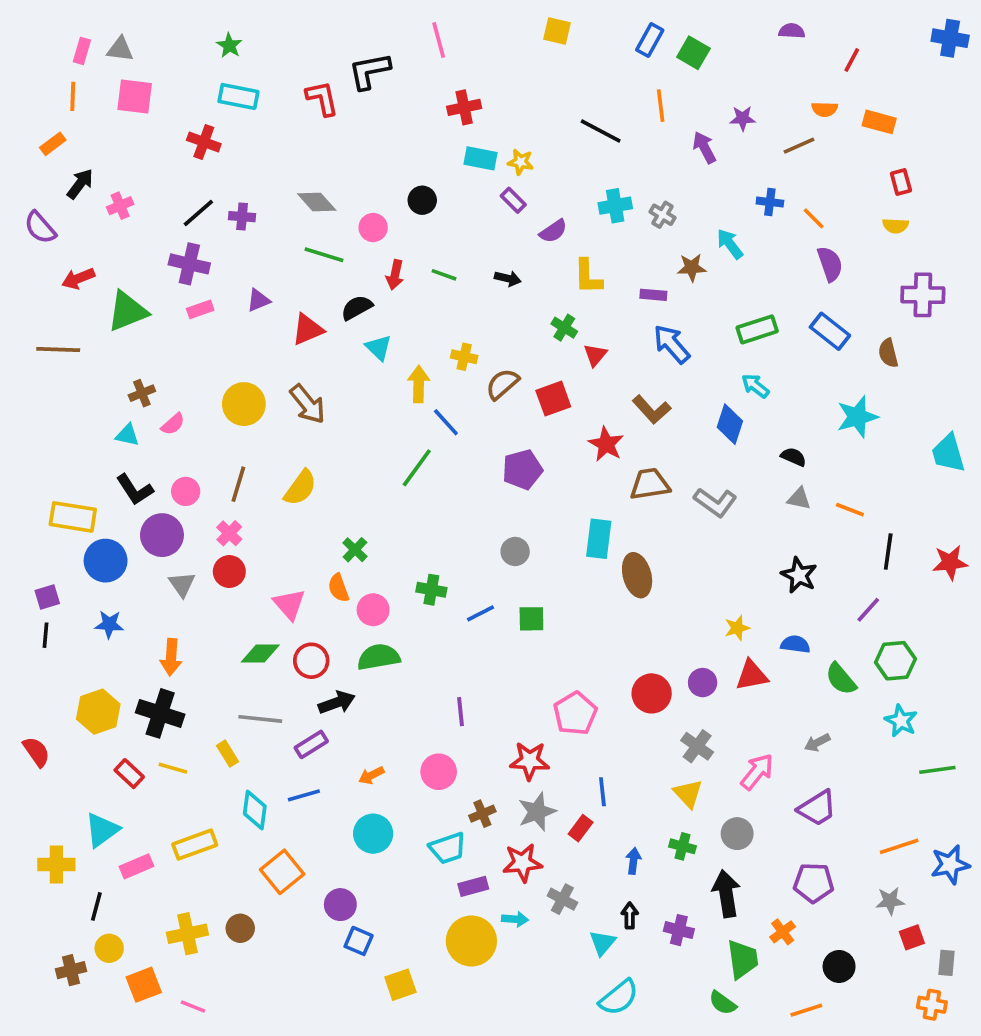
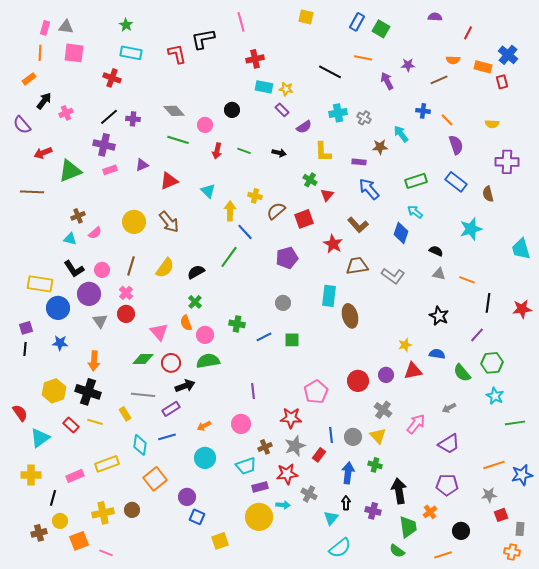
blue cross: (950, 38) -> (508, 55), moved, turned 30
orange line: (661, 106) -> (363, 58), turned -72
red rectangle: (901, 182) -> (502, 82), moved
black semicircle: (357, 308) -> (196, 272), moved
cyan triangle: (102, 830) -> (40, 438), moved
gray circle: (737, 834) -> (353, 437), moved
blue arrow: (633, 861) -> (348, 473), size x1.5

